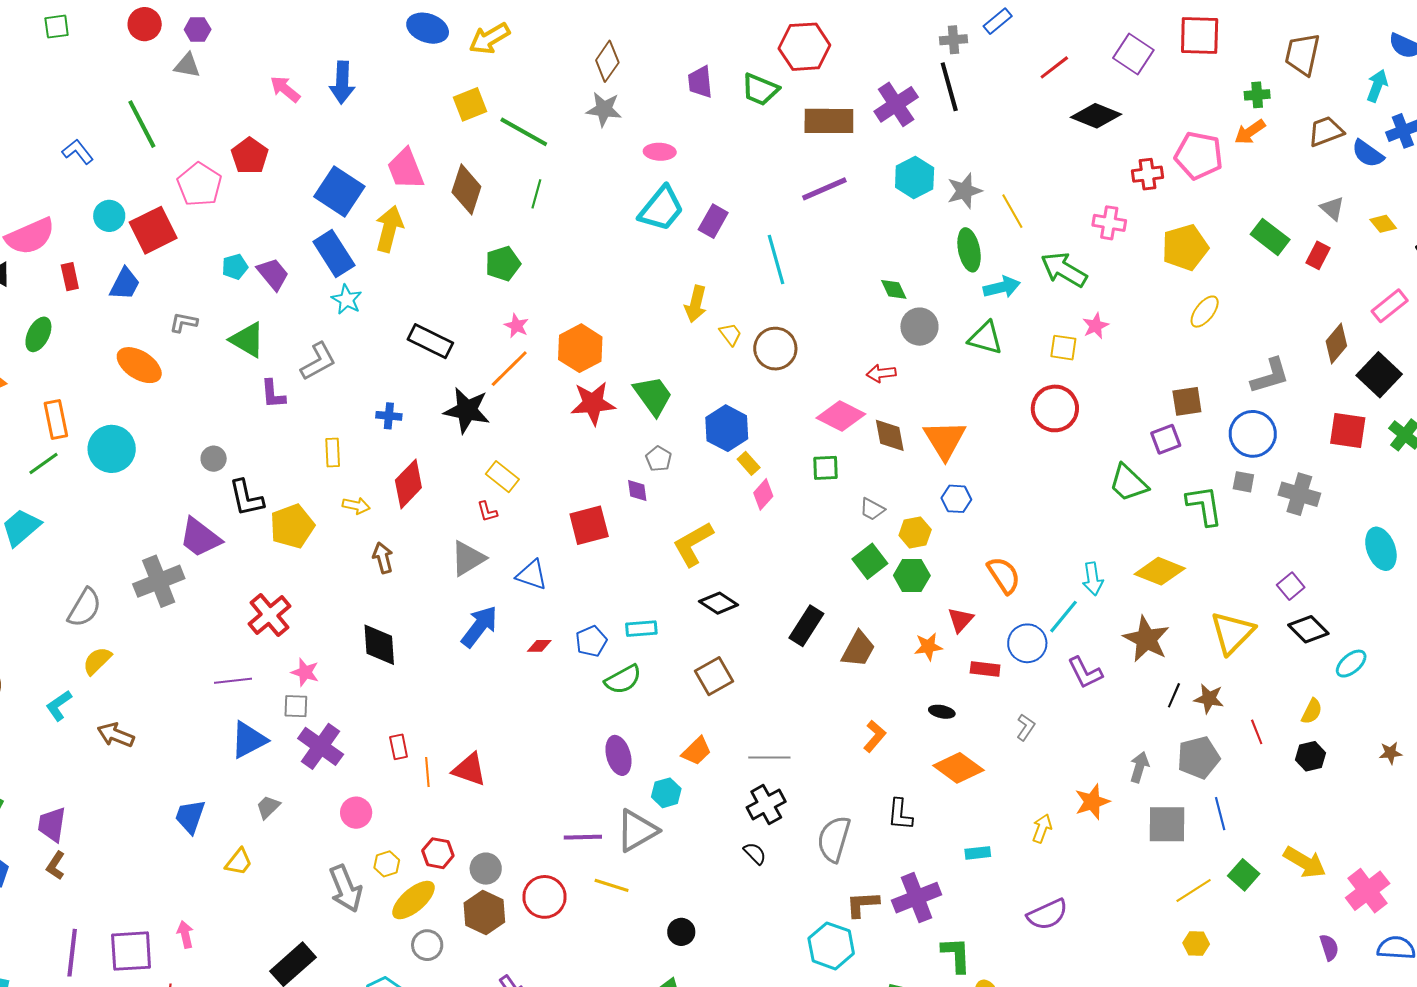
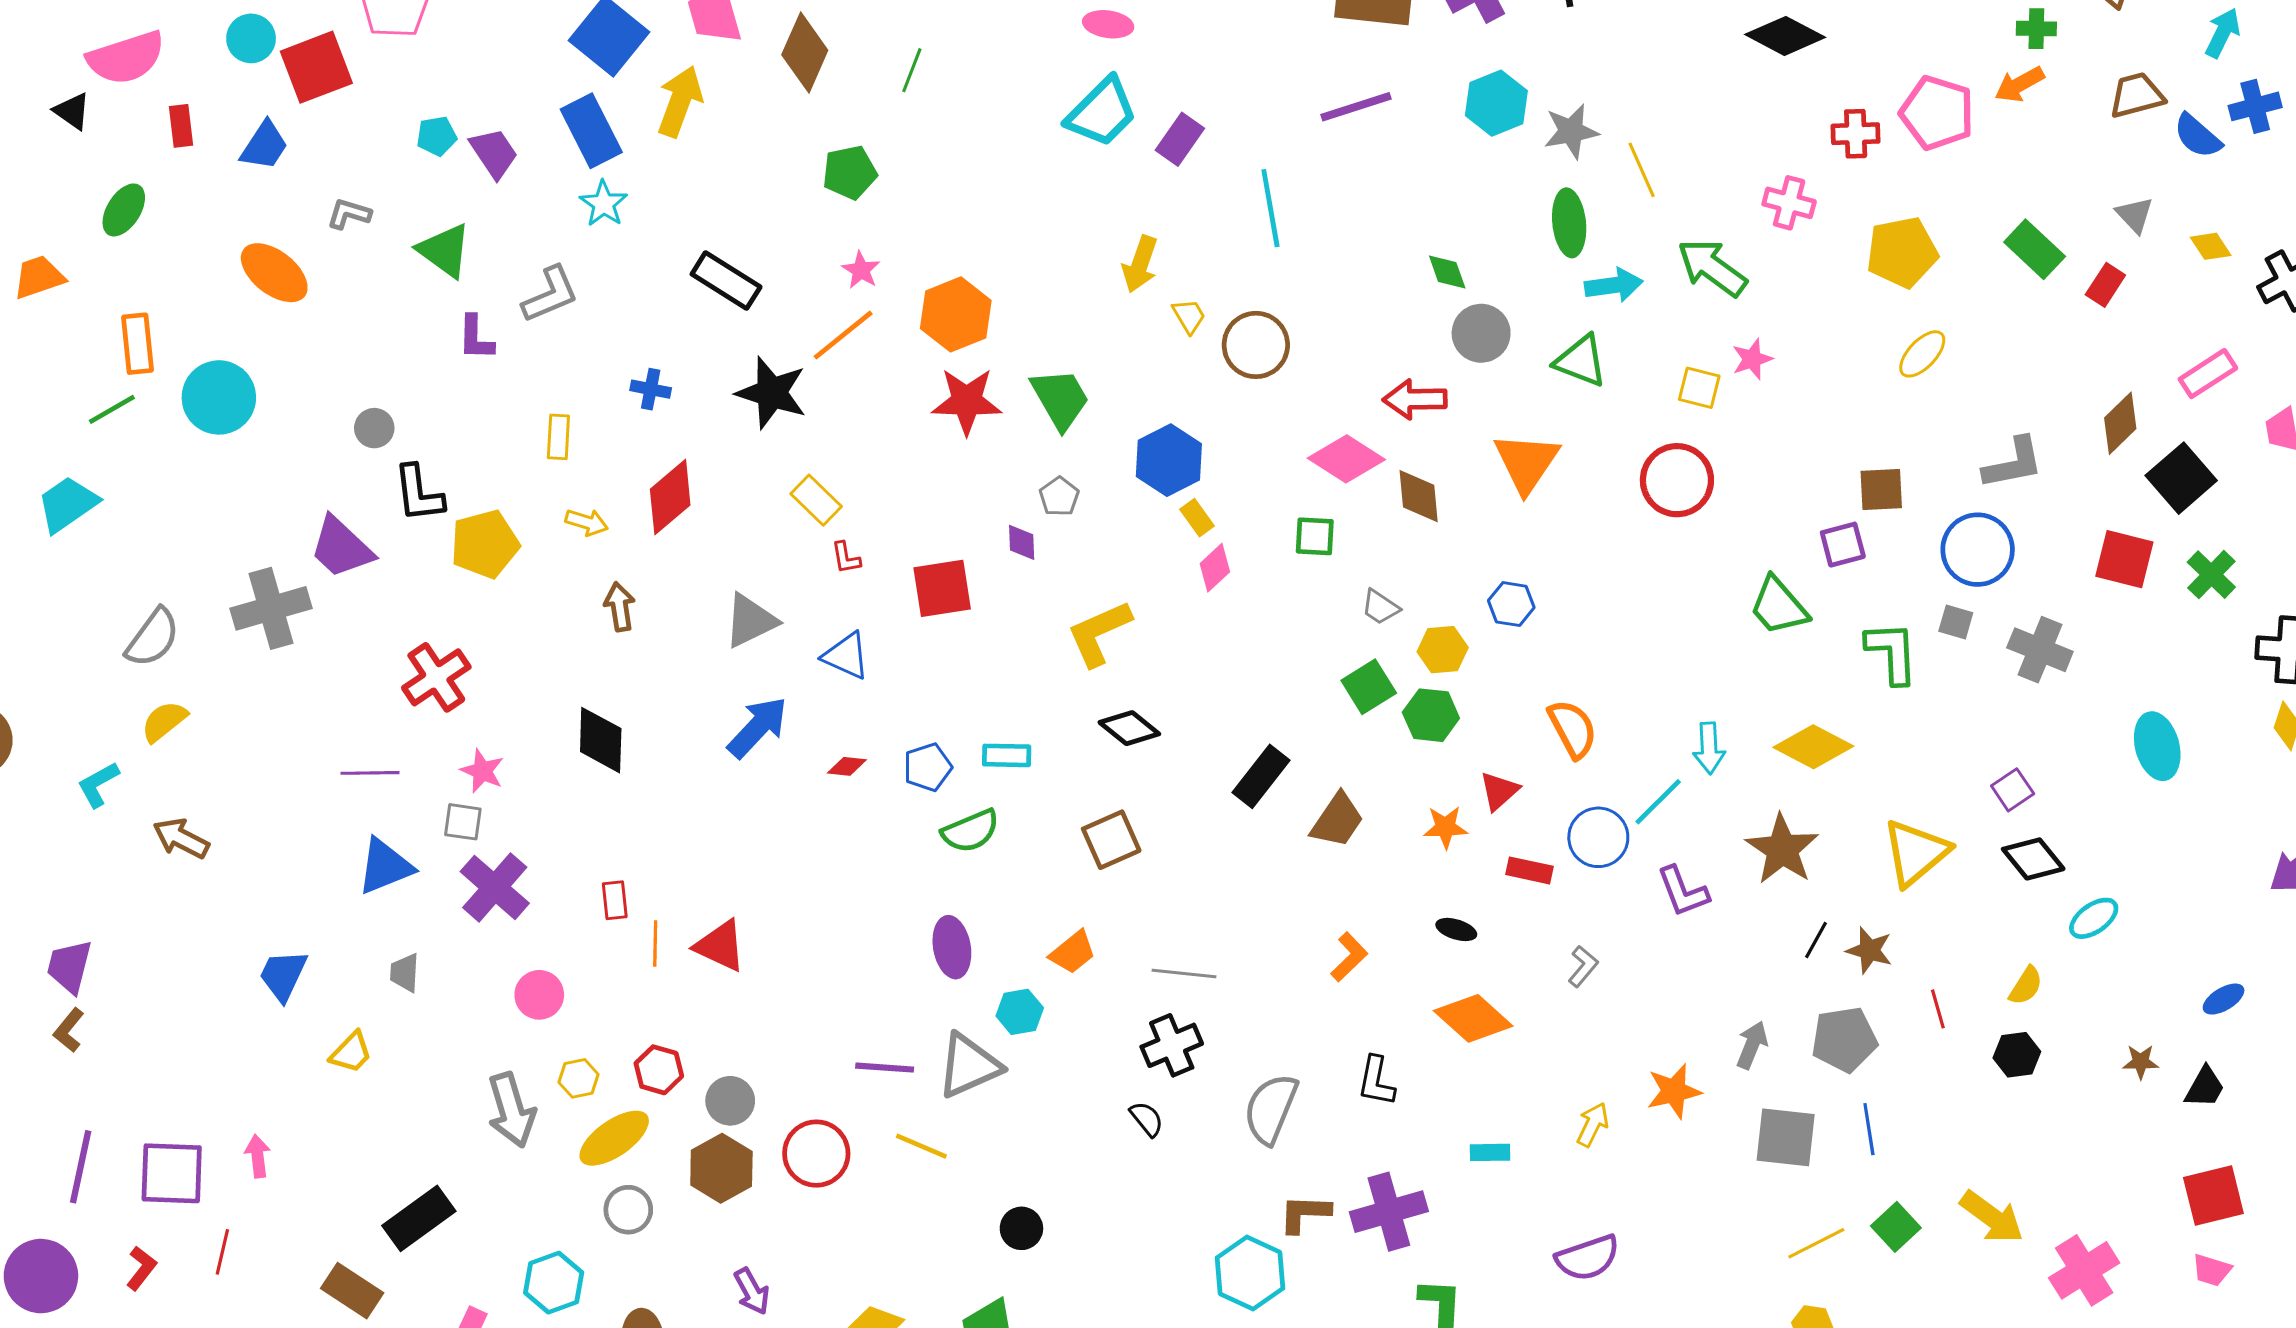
red arrow: (881, 373) -> (1415, 399), size x1.4
orange triangle: (945, 440) -> (1526, 463), moved
red L-shape: (487, 512) -> (846, 558), moved
gray trapezoid: (268, 807) -> (405, 973), turned -48

